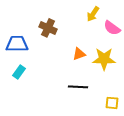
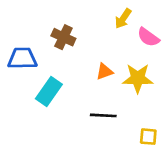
cyan rectangle: (19, 72) -> (49, 92), moved, size x1.5

